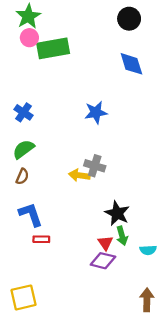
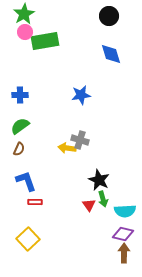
blue cross: (24, 112) -> (20, 95), turned -35
cyan semicircle: (148, 250) -> (125, 211), size x1.5
purple diamond: (103, 261) -> (123, 234), moved
yellow square: (24, 297) -> (28, 239), moved, turned -30

